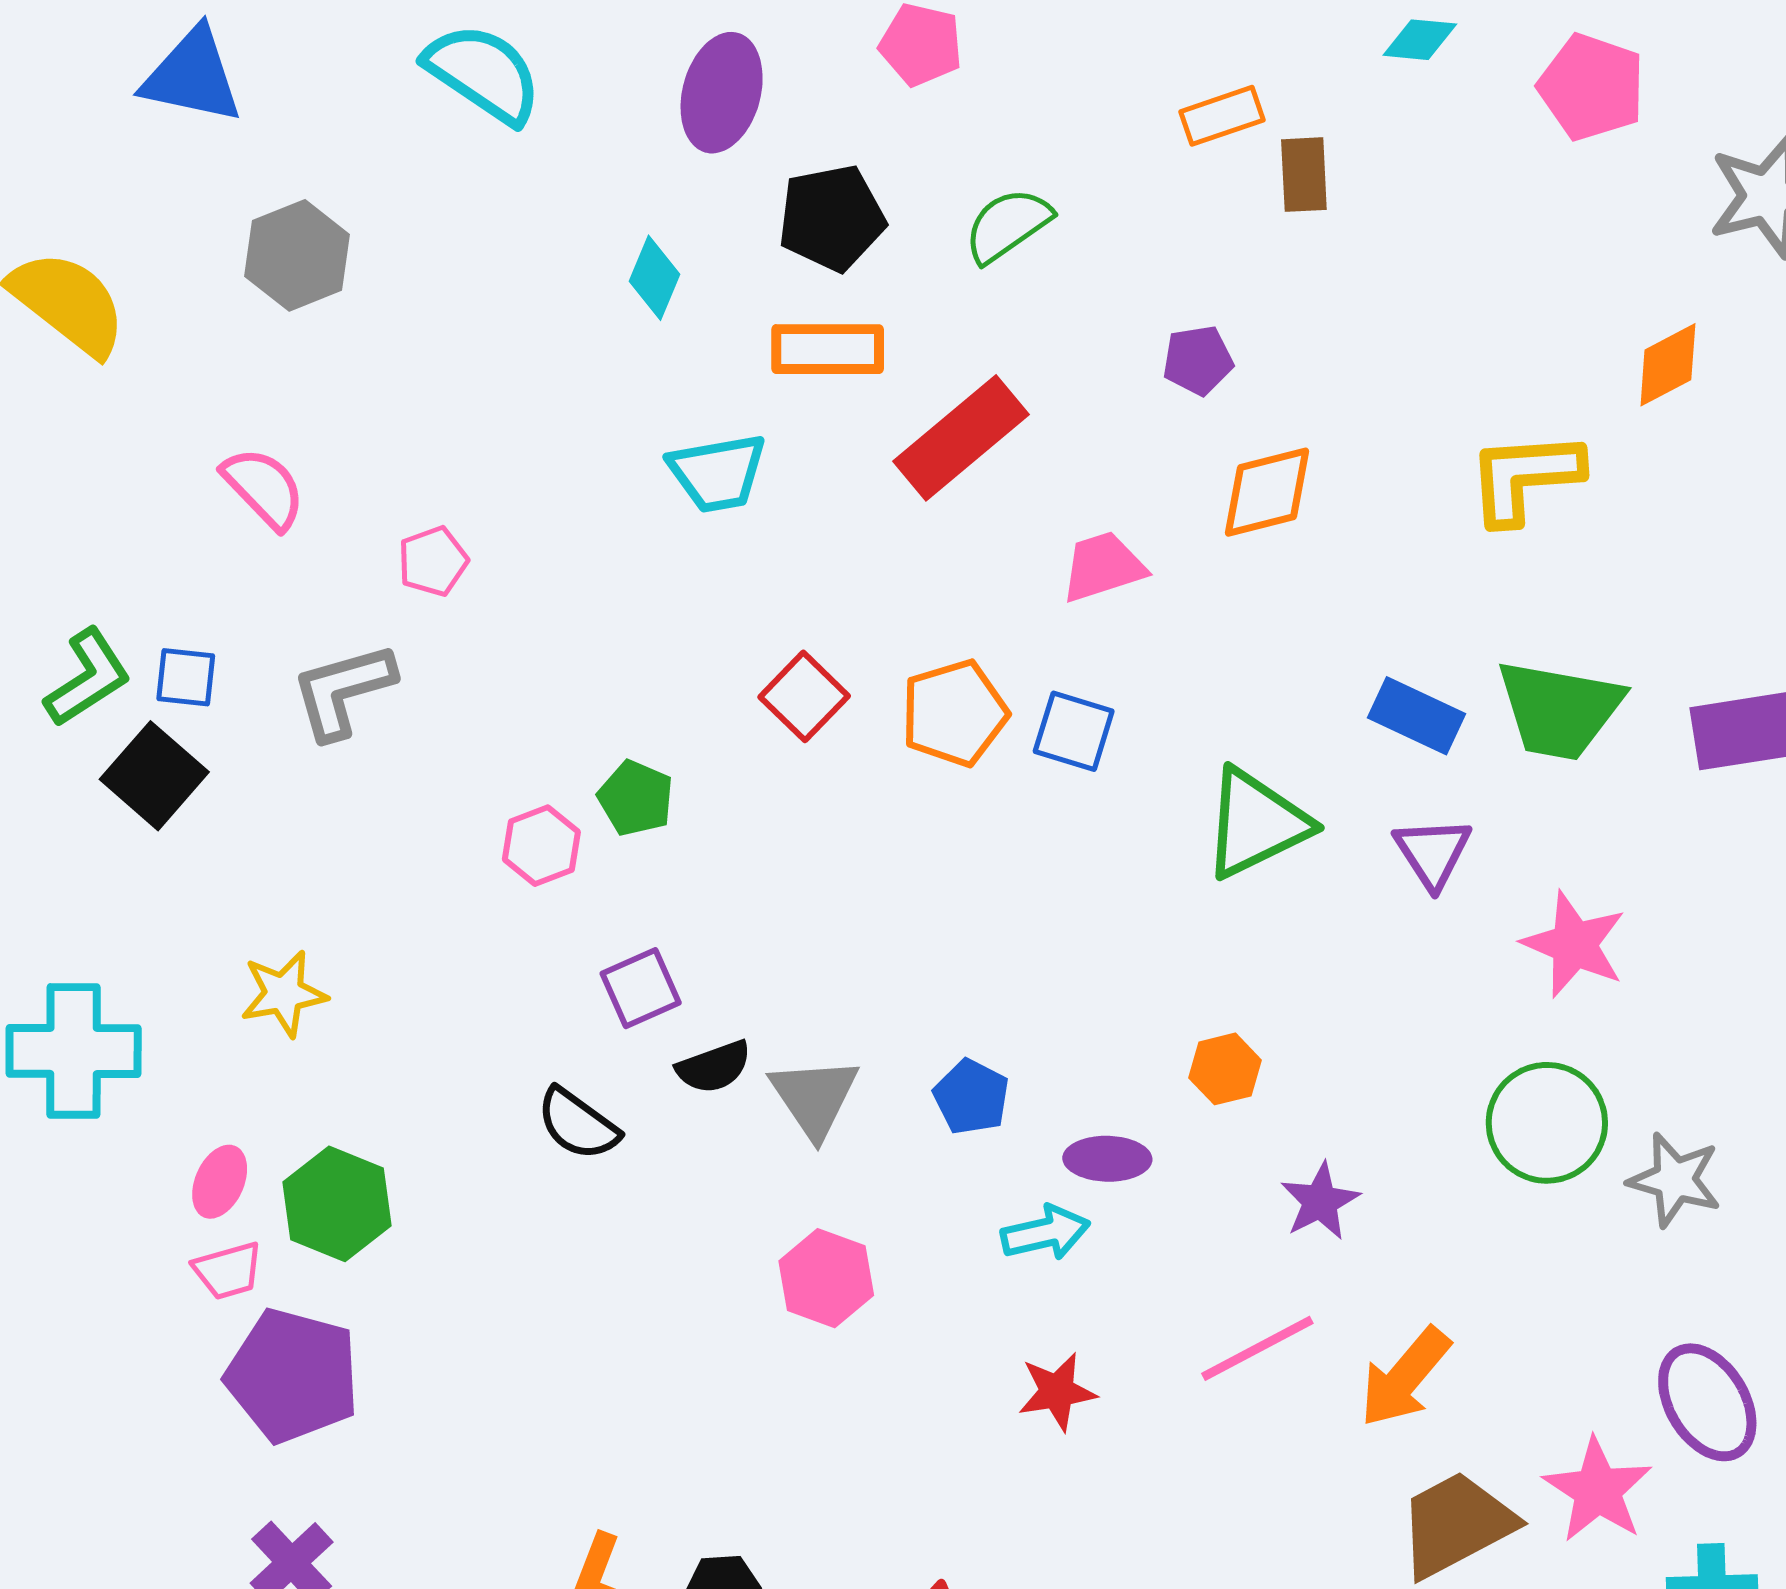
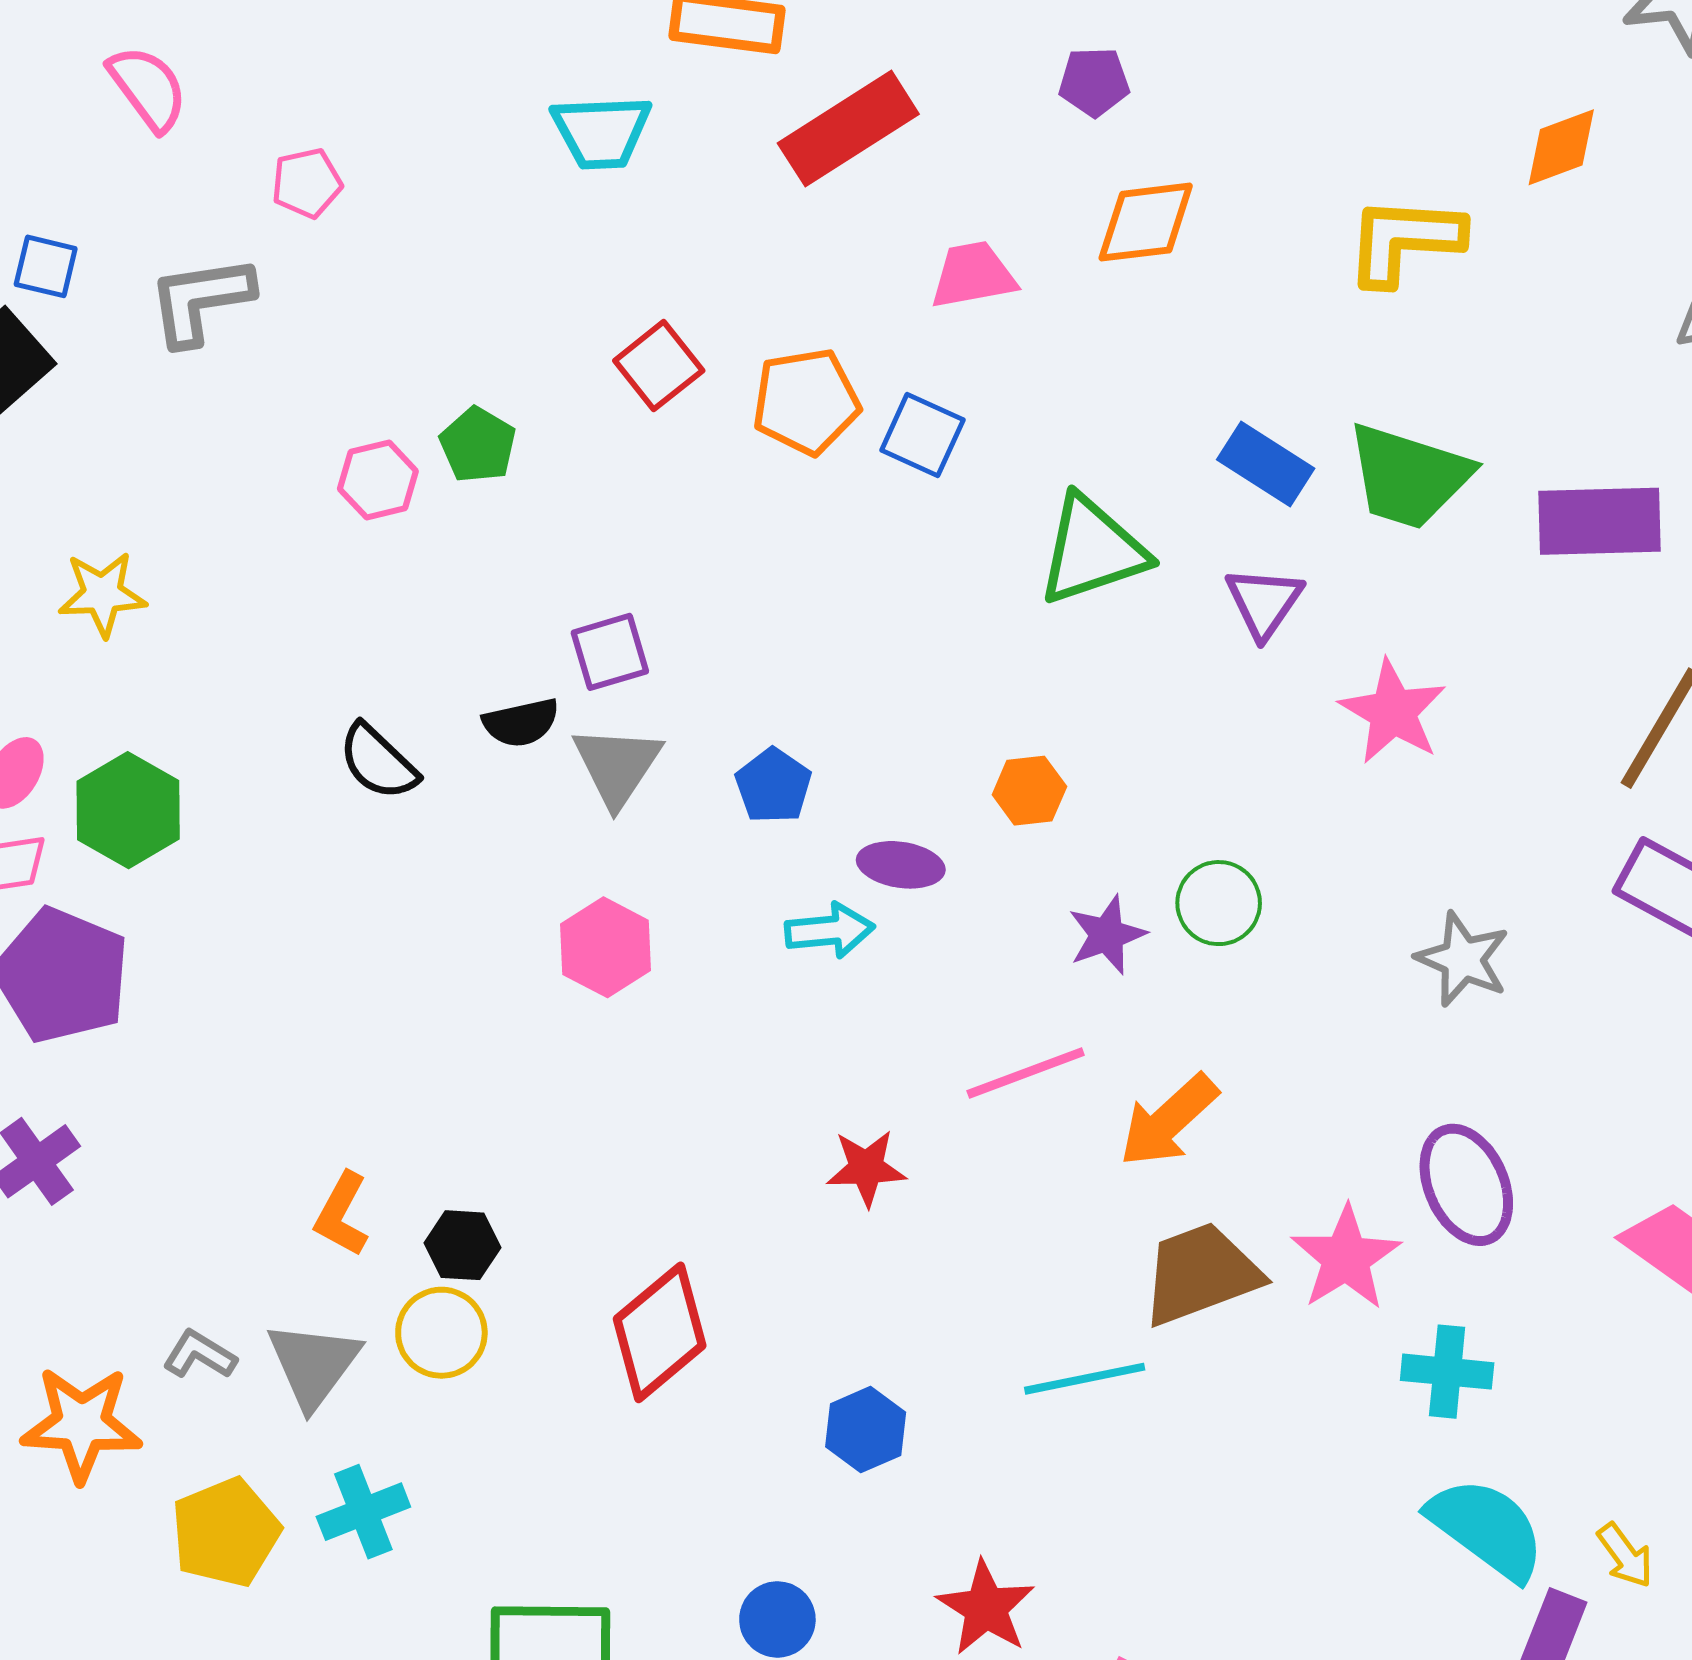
purple square: (641, 988) -> (610, 652), moved
green circle: (1547, 1123) -> (1219, 903), moved, size x0.7
red star: (1057, 1392) -> (866, 1168), moved

